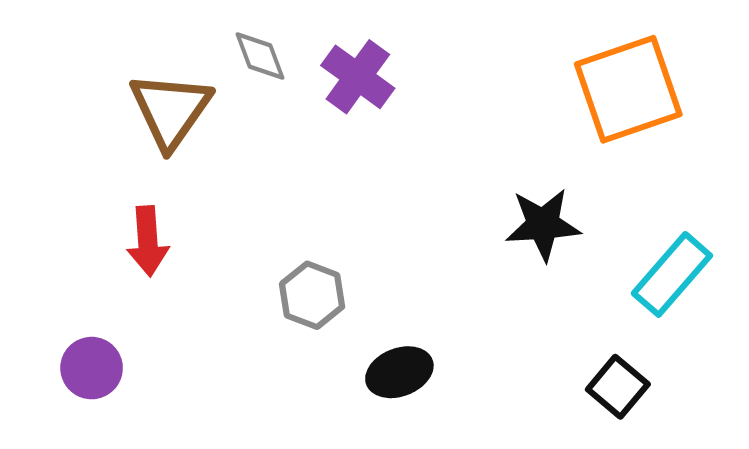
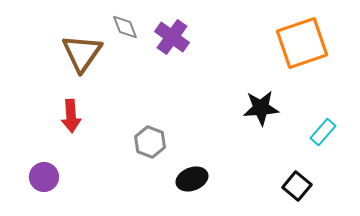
cyan rectangle: (672, 274) -> (323, 132), size x0.7

